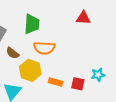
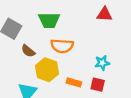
green trapezoid: (32, 24) -> (49, 20), turned 85
cyan star: (98, 75) -> (102, 63), moved

